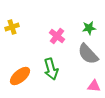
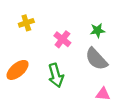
yellow cross: (12, 27) -> (26, 23), moved
orange ellipse: (20, 76) -> (18, 70), moved

